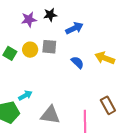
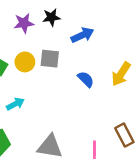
yellow arrow: (105, 58) -> (121, 74), turned -78
cyan arrow: (25, 95) -> (15, 104), moved

